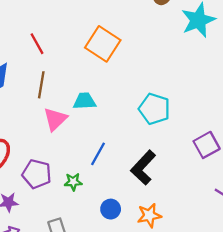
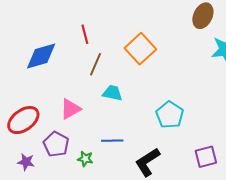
brown line: (41, 85) -> (95, 64), moved
pink triangle: (55, 119) -> (70, 109), moved
blue line: (98, 154) -> (112, 141), turned 45

